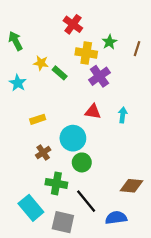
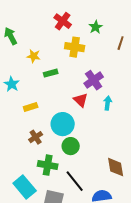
green star: (109, 42) -> (96, 27), moved
green rectangle: (60, 73) -> (51, 73), moved, turned -56
purple cross: (99, 76) -> (94, 80), moved
cyan star: (18, 83) -> (12, 84), moved
red triangle: (93, 112) -> (81, 100), turned 35
brown diamond: (132, 186) -> (116, 167), turned 75

